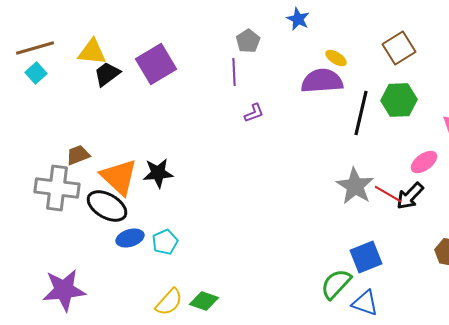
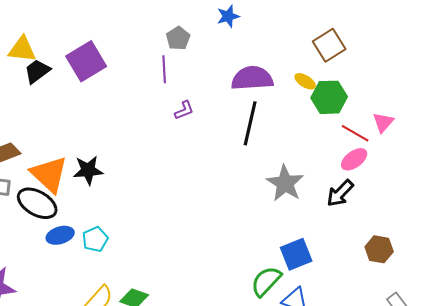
blue star: (298, 19) -> (228, 16), turned 30
yellow ellipse: (336, 58) -> (305, 81), moved
black line: (361, 113) -> (250, 123), moved
red line: (388, 194) -> (355, 133), moved

